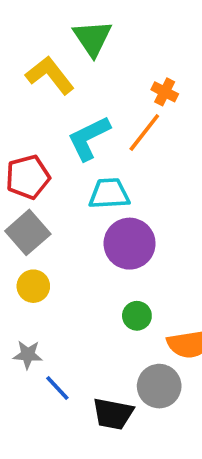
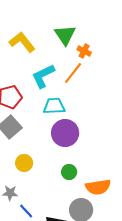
green triangle: (93, 38) -> (65, 35), moved
yellow circle: (33, 286) -> (24, 163), moved

